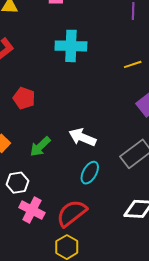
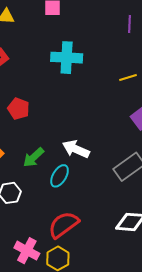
cyan ellipse: (90, 173) -> (60, 176), moved
pink cross: (32, 210) -> (27, 251), moved

